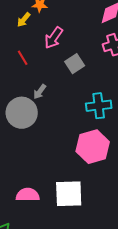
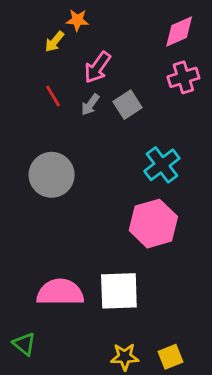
gray arrow: (40, 92) -> (90, 105), moved
cyan cross: (99, 106) -> (162, 165), turned -30
pink semicircle: (28, 195) -> (60, 292), size x1.4

